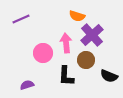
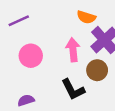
pink circle: (43, 53) -> (31, 56), moved
black L-shape: (66, 76) -> (73, 89), turned -30

